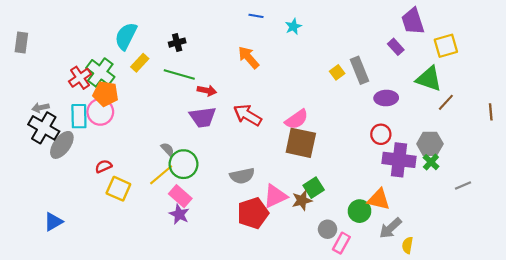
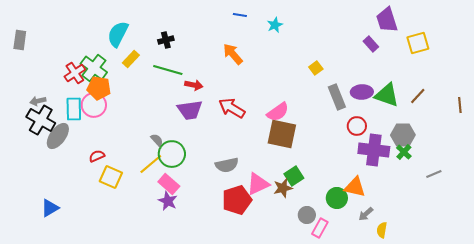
gray rectangle: (360, 70) -> (337, 97), moved
green triangle: (429, 79) -> (387, 95), moved
gray arrow: (390, 228) -> (366, 214), size x0.7

